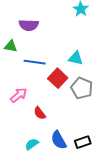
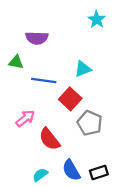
cyan triangle: (76, 58) -> (83, 69), moved, turned -35
gray pentagon: (82, 88) -> (90, 123), moved
red semicircle: (40, 113) -> (49, 139), size x1.5

